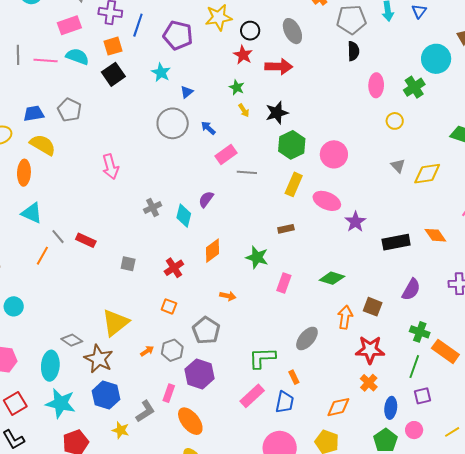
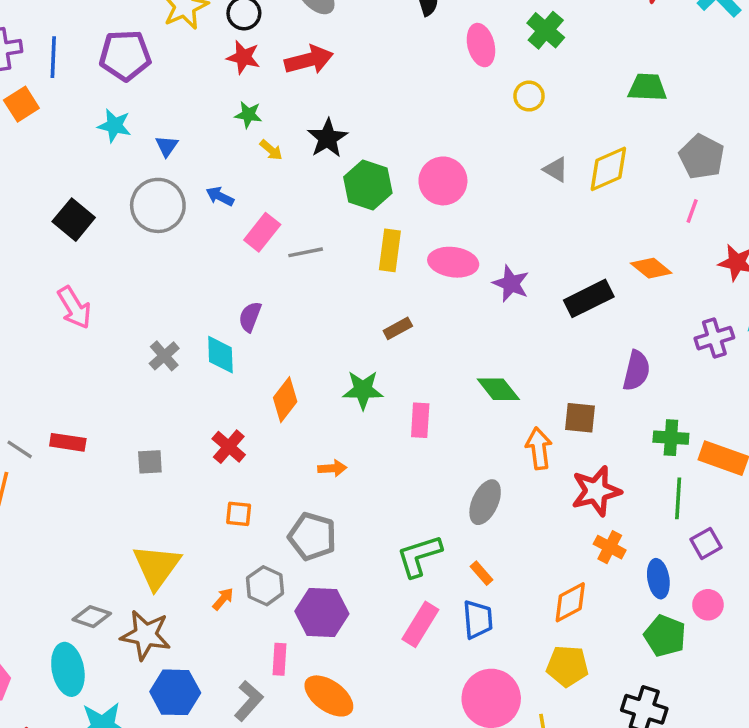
black square: (113, 74) -> (74, 220), moved
green diamond: (332, 278) -> (498, 389), turned 50

